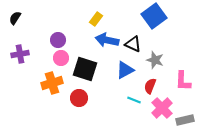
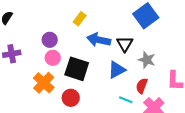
yellow rectangle: (96, 19) -> (80, 19), moved
black triangle: (133, 44) -> (125, 44), turned 36
orange cross: (52, 83) -> (44, 83), turned -30

